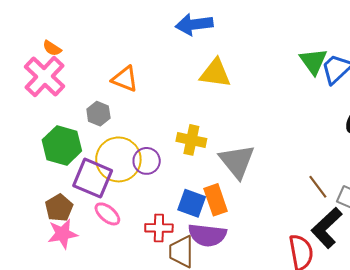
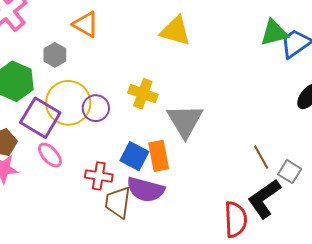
green triangle: (313, 61) -> (274, 33), turned 44

